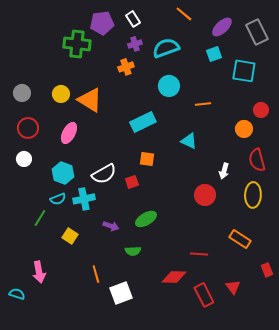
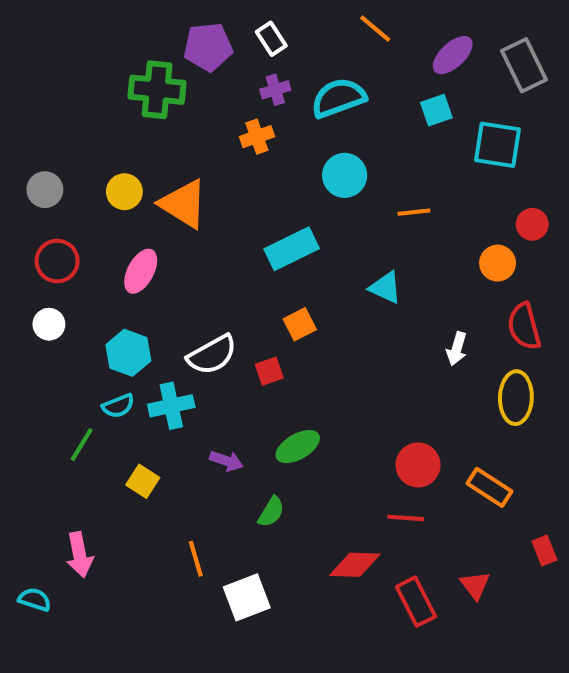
orange square: (147, 159) -> (300, 324), turned -35
red circle: (205, 195) -> (418, 465), moved
green semicircle: (133, 251) -> (271, 512), turned -56

